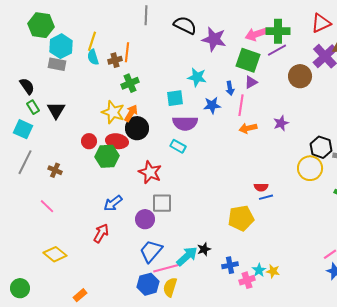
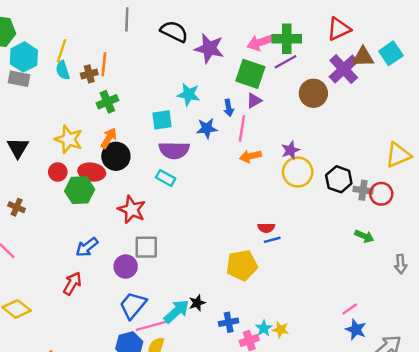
black triangle: (56, 110) -> (18, 148), moved
yellow star: (113, 112) -> (69, 139), moved
yellow circle: (310, 168) -> (298, 172), moved

